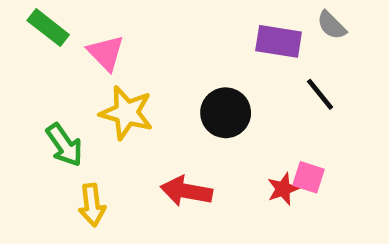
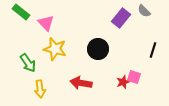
purple rectangle: (279, 41) -> (121, 18), turned -60
black line: (320, 94) -> (153, 50), moved, turned 56

